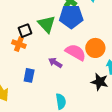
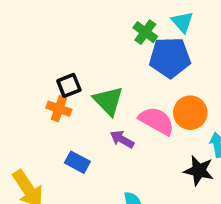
blue pentagon: (71, 17) -> (170, 58), moved
green triangle: (47, 24) -> (108, 101), moved
blue rectangle: (29, 75) -> (77, 162), turned -72

